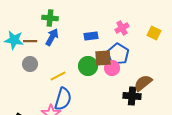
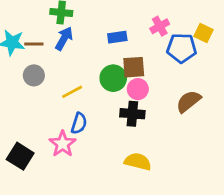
blue pentagon: (118, 54) -> (182, 48), moved, turned -30
pink circle: (112, 68) -> (138, 89), moved
black cross: (132, 96) -> (132, 114), moved
blue semicircle: (63, 99) -> (79, 123), size x0.7

